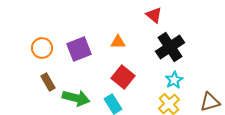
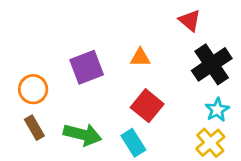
orange circle: (42, 48) -> (33, 89), moved
brown rectangle: (48, 82) -> (34, 128), moved

